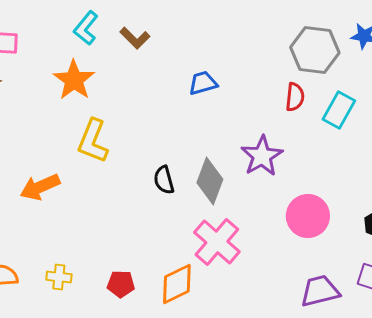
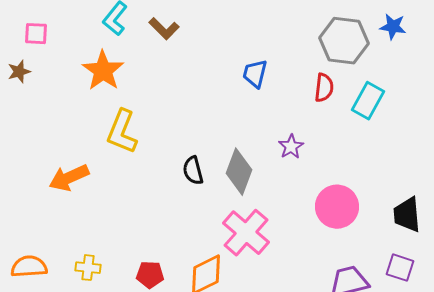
blue trapezoid: (203, 83) -> (255, 74), moved, turned -60
purple star: (262, 156) -> (291, 147), size x0.6

